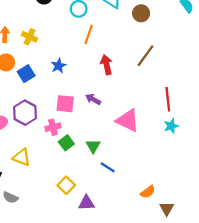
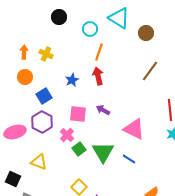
red arrow: (106, 65) -> (98, 76), moved
blue square: (26, 74) -> (44, 96), moved
pink cross: (53, 127) -> (67, 135), turned -32
green triangle: (93, 146) -> (103, 152), size x1.6
blue line: (108, 167) -> (129, 159), moved

